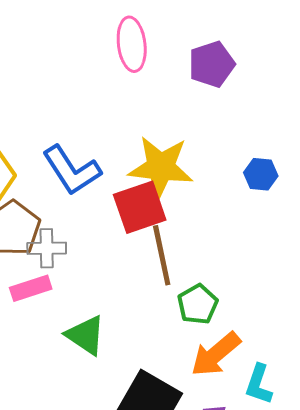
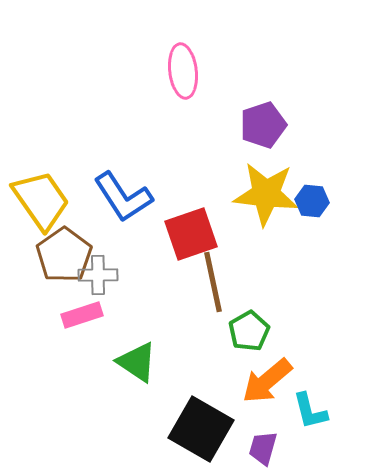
purple pentagon: (212, 64) -> (263, 125), moved
yellow star: (161, 167) -> (266, 194), moved
cyan L-shape: (259, 384) -> (310, 411), turned -33

